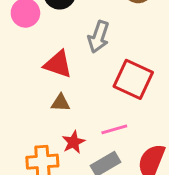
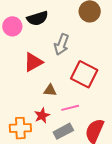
red triangle: (58, 64) -> (33, 62), turned -50
brown triangle: (61, 103) -> (50, 90), moved

